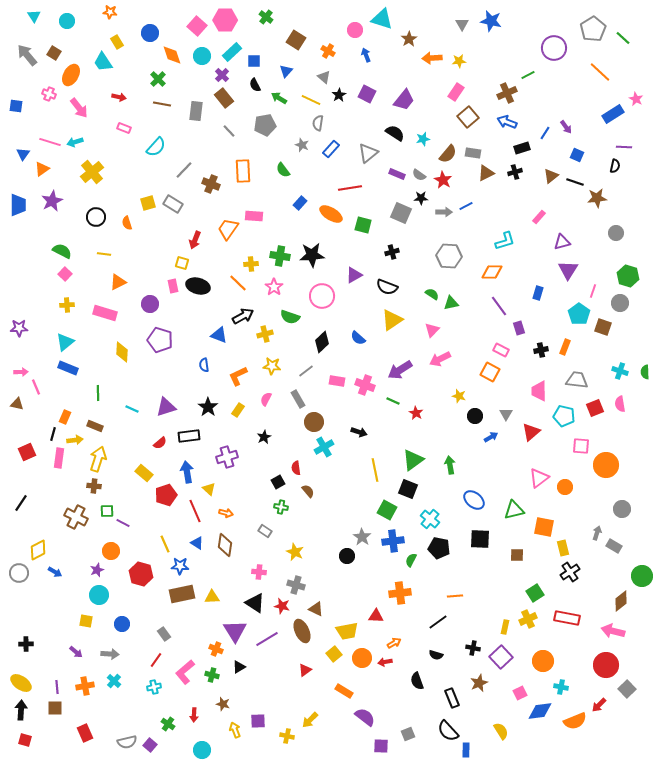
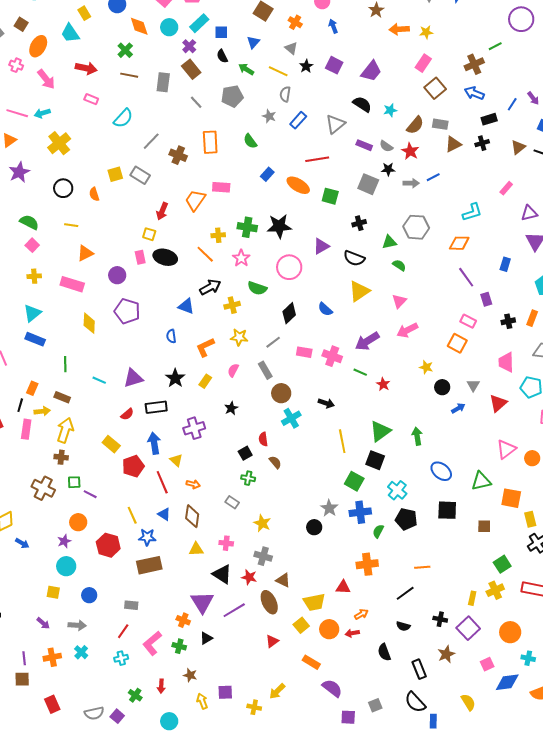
red arrow: (119, 97) -> (86, 68), size x1.5
green triangle: (451, 303) -> (389, 242), moved
yellow triangle: (212, 597) -> (196, 549), moved
gray rectangle: (164, 634) -> (131, 605), turned -48

